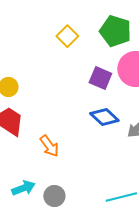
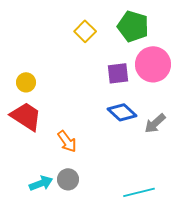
purple square: (100, 78) -> (118, 73), turned -30
gray circle: (54, 196) -> (68, 179), moved

